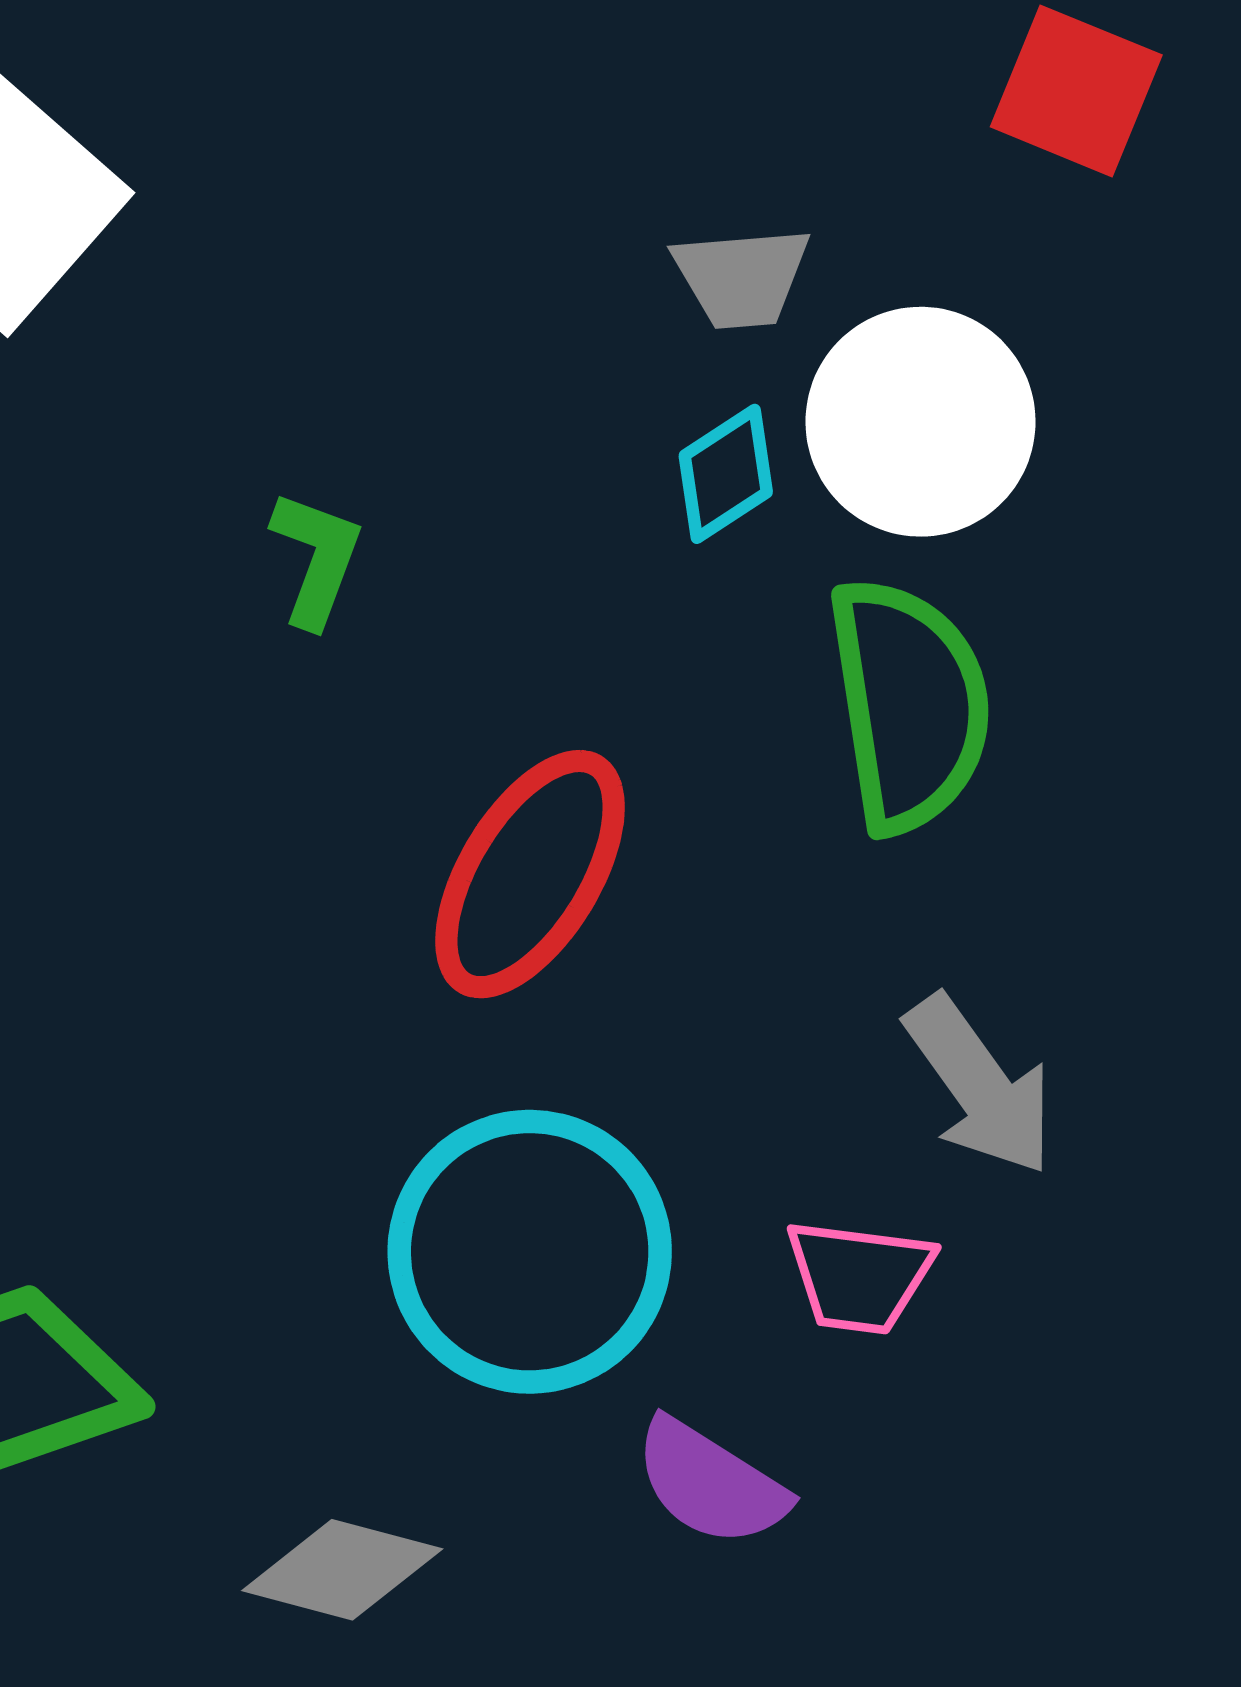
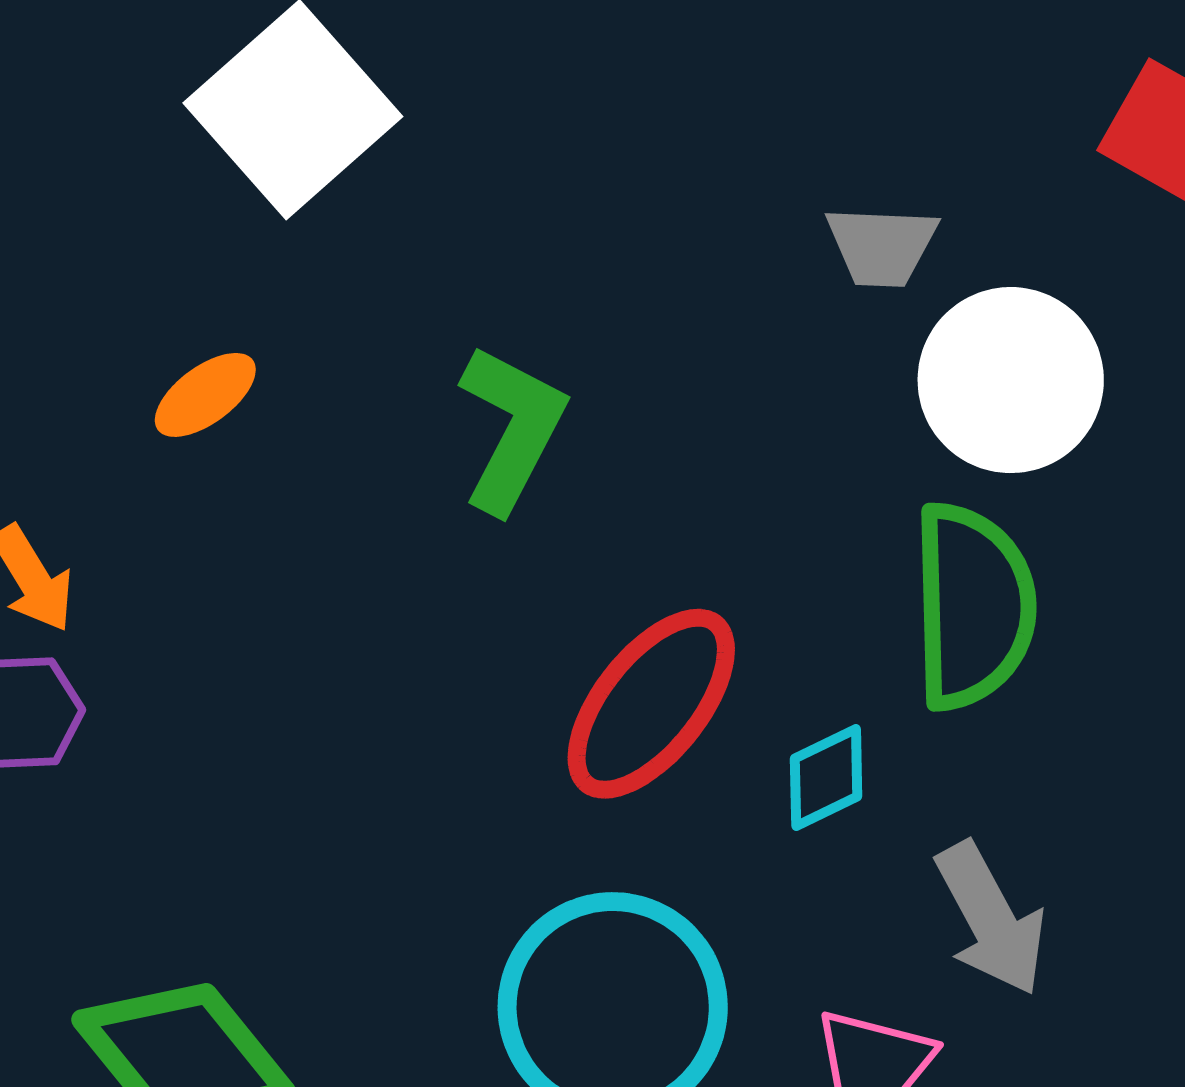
cyan diamond: (726, 474) -> (826, 778), moved
green L-shape: (316, 559) -> (512, 429), size x1.5

